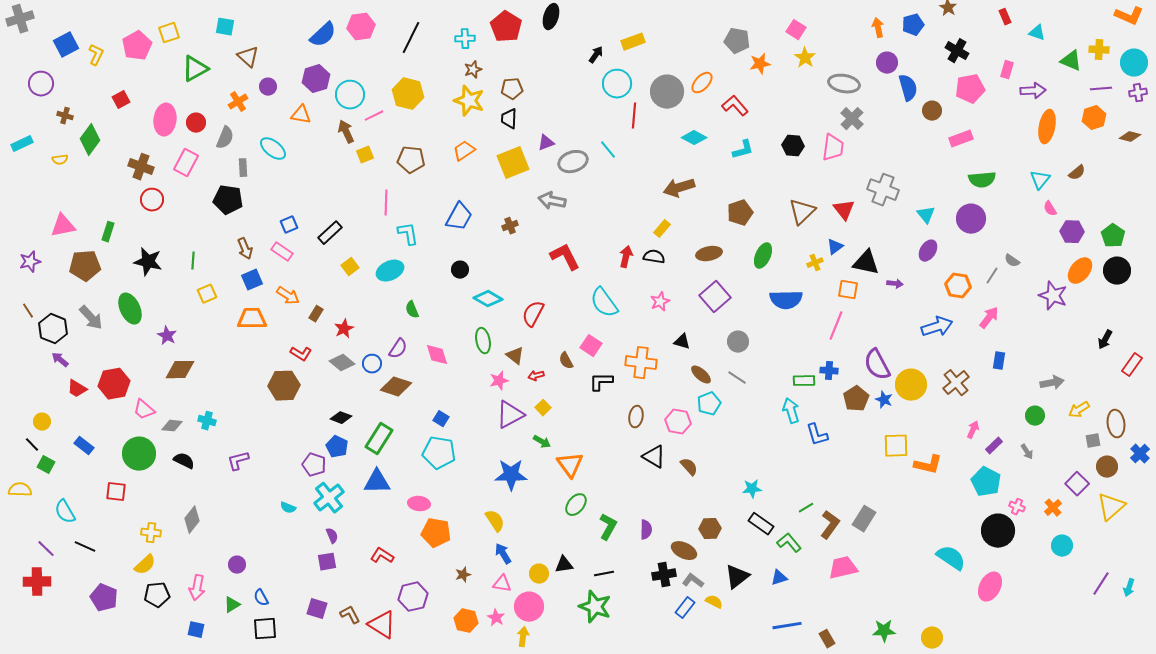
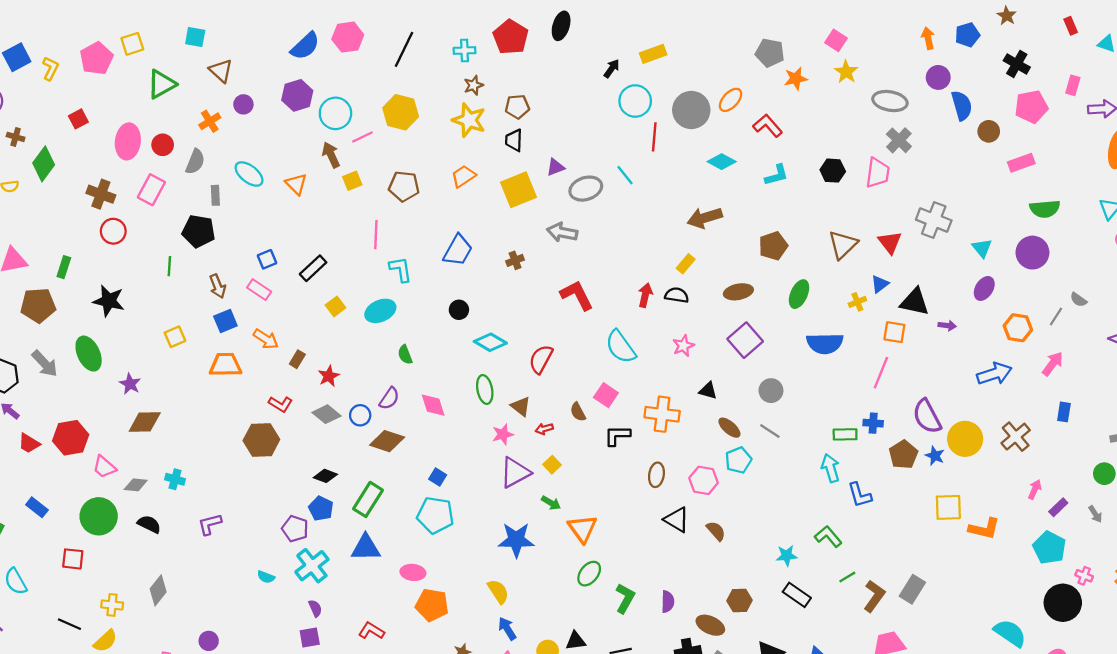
orange triangle: (301, 115) -> (296, 184), moved, turned 35
green line: (193, 261) -> (169, 266), moved
green L-shape: (789, 543) -> (828, 537), moved
black line: (85, 547) -> (69, 624), moved

